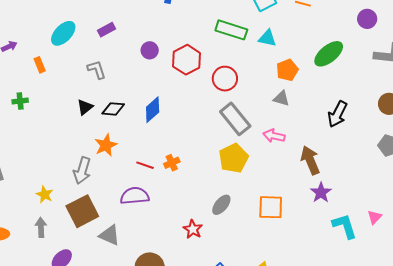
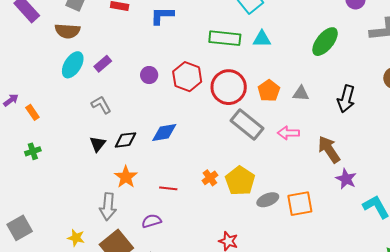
cyan ellipse: (63, 33) -> (73, 65), moved
orange rectangle: (40, 65) -> (32, 112), moved
orange pentagon: (287, 70) -> (269, 91), moved
red circle: (225, 79) -> (229, 87), size x1.4
gray triangle: (281, 98) -> (301, 93), moved
blue diamond: (153, 110) -> (164, 132), turned 44
yellow pentagon: (233, 158) -> (240, 181), moved
orange cross: (172, 163) -> (210, 178), moved
purple semicircle: (135, 196) -> (151, 221), moved, size x0.7
gray ellipse: (221, 205) -> (268, 200), moved, turned 40

